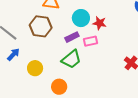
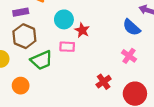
brown hexagon: (41, 26) -> (24, 36), moved
purple rectangle: (72, 37) -> (21, 12), moved

